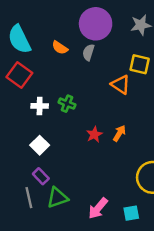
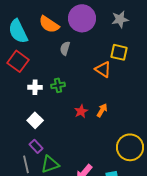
orange semicircle: (60, 48) -> (49, 24), moved, size x1.5
gray semicircle: (88, 52) -> (65, 48), moved
green cross: (67, 104) -> (58, 85), turned -32

